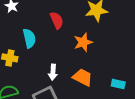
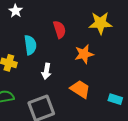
white arrow: (53, 72) -> (46, 71), moved

